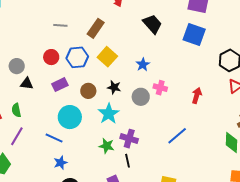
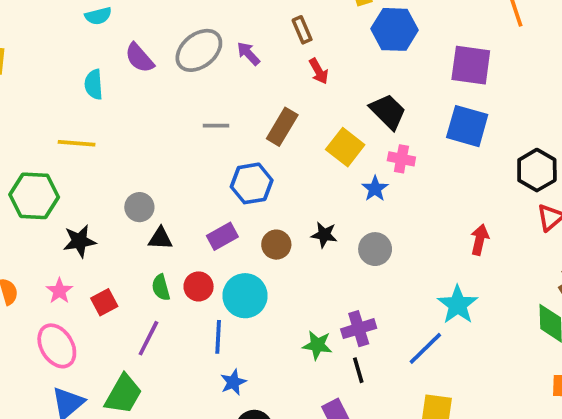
red circle: (51, 57) -> (199, 286), moved
yellow square: (107, 57) -> (345, 147), moved
pink cross: (160, 88) -> (401, 159), moved
green semicircle: (16, 110) -> (161, 287), moved
cyan star: (109, 114) -> (458, 305), moved
blue line: (177, 136) -> (425, 348), moved
blue line: (54, 138) -> (218, 337), turned 72
purple cross: (129, 139) -> (359, 329), turned -30

